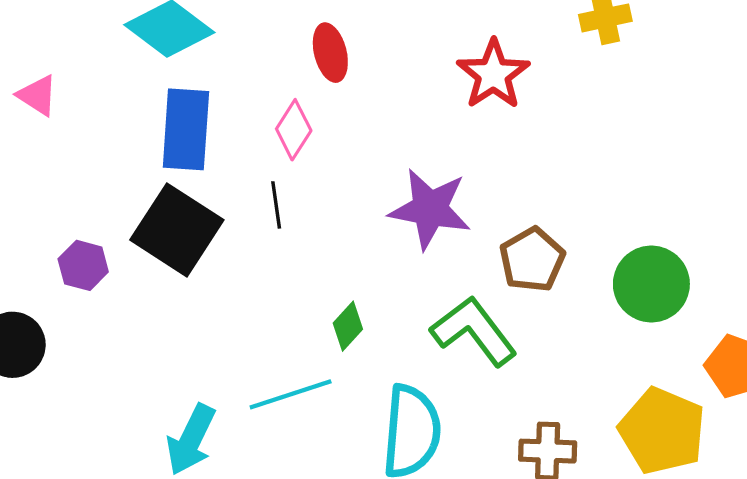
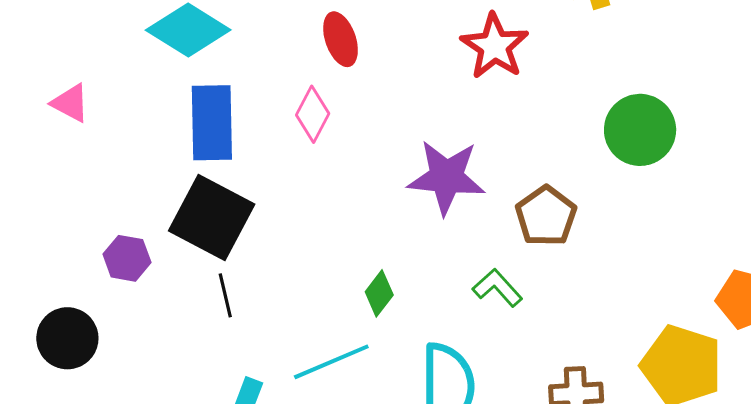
black line: (276, 205) -> (225, 295), moved
green circle: (651, 284) -> (640, 130), moved
green L-shape: (474, 331) -> (497, 288), size x0.6

